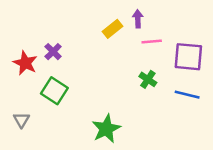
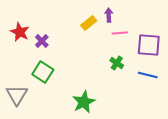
red star: (25, 63) -> (20, 32), moved
gray triangle: (21, 120) -> (17, 95), size x1.6

